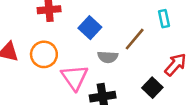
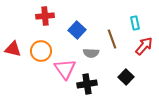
brown line: (135, 39) -> (112, 39), turned -60
red arrow: (175, 65) -> (144, 46), moved

